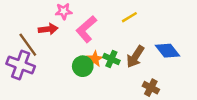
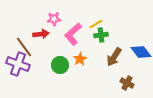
yellow line: (129, 17) -> (96, 24), moved
green cross: (111, 59) -> (101, 35), moved, turned -32
green circle: (83, 66) -> (60, 65), moved

